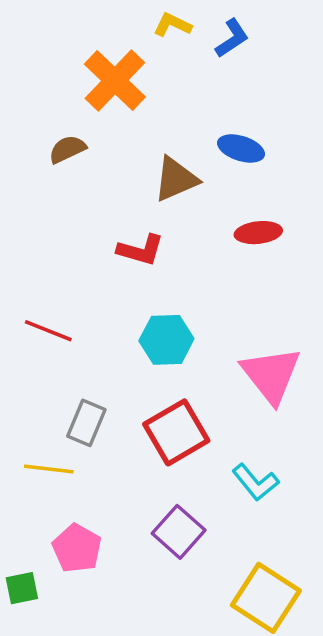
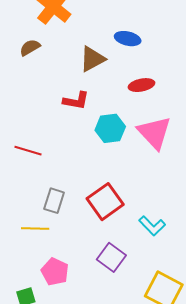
cyan hexagon: (166, 340) -> (110, 128), moved
pink triangle: (271, 375) -> (154, 133), moved

